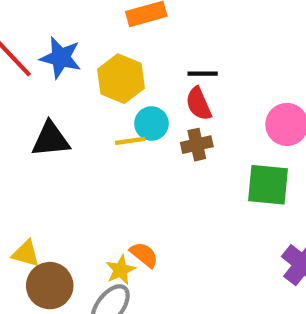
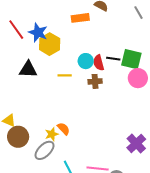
black line: (203, 74) -> (113, 59), moved
yellow hexagon: (121, 79) -> (50, 44), moved
cyan circle: (151, 124) -> (86, 61), moved
green square: (268, 185) -> (131, 59), moved

